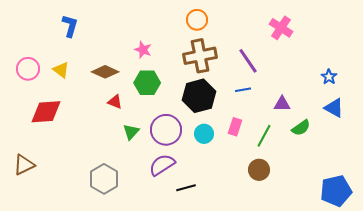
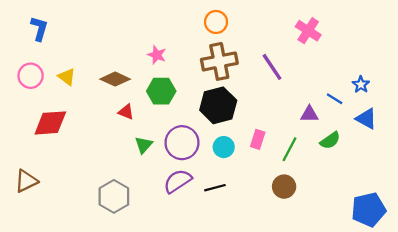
blue L-shape: (70, 26) -> (39, 29), moved
blue line: (243, 90) -> (335, 99), moved, turned 42
black line: (186, 188) -> (215, 188), moved

